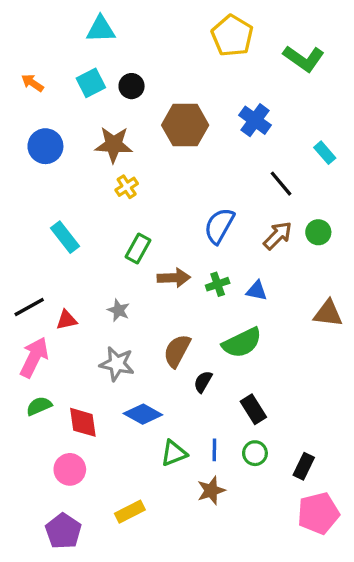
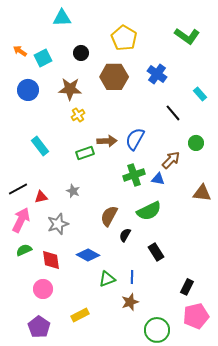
yellow pentagon: (232, 36) -> (124, 38), moved
cyan square: (91, 83) -> (43, 58), moved
brown arrow: (278, 236) -> (171, 160), moved
green rectangle: (138, 248) -> (85, 153), turned 42
brown arrow: (174, 278) -> (107, 141), moved
green cross: (218, 284) -> (134, 175), size x1.5
gray star: (117, 364) -> (58, 224), moved, turned -30
green circle: (255, 453) -> (157, 330), moved, size x1.6

